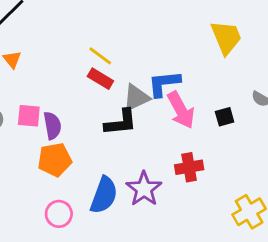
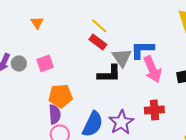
gray triangle: (136, 98) -> (122, 58), turned -45
pink square: (29, 116) -> (45, 63), turned -30
purple semicircle: (52, 126) -> (55, 114), moved

